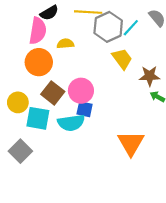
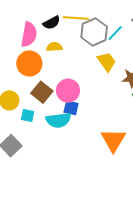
black semicircle: (49, 13) -> (52, 23), moved
cyan square: (38, 118) -> (28, 115), size x0.6

